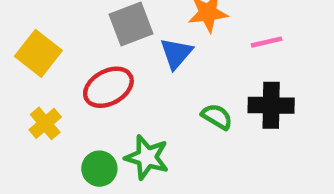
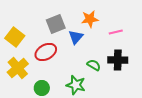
yellow cross: (45, 123) -> (18, 68), size x1.5
green star: (147, 157) -> (76, 85), moved

